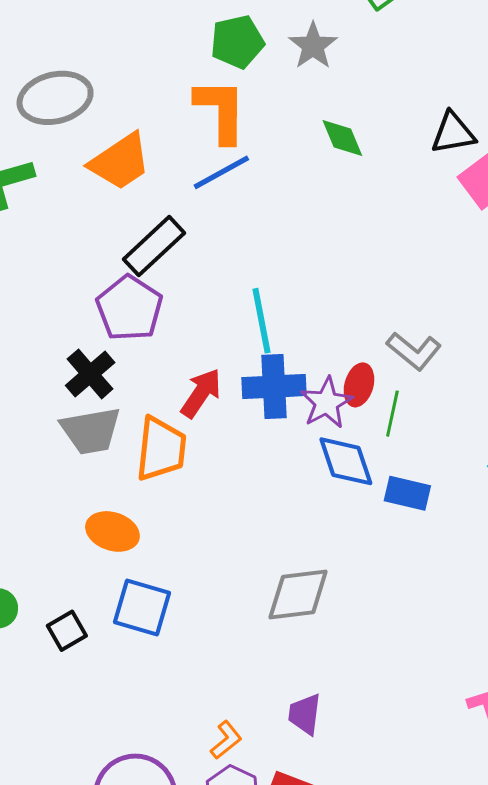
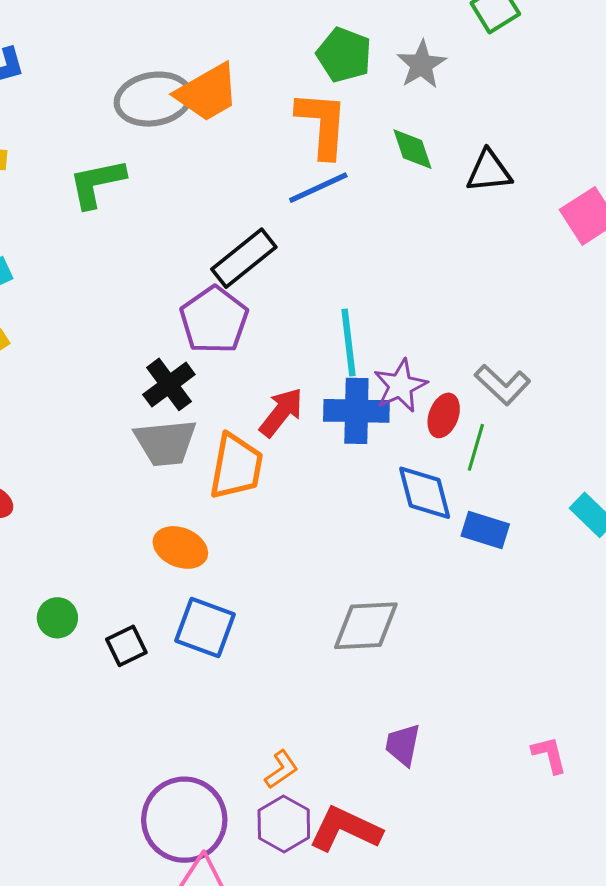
green pentagon: (237, 42) -> (344, 55), turned 30
black triangle: (453, 133) -> (489, 171), moved
green diamond: (342, 138) -> (412, 149), moved
orange trapezoid: (120, 162) -> (207, 93), moved
purple star: (327, 403) -> (400, 386), moved
purple trapezoid: (305, 714) -> (403, 745), moved

